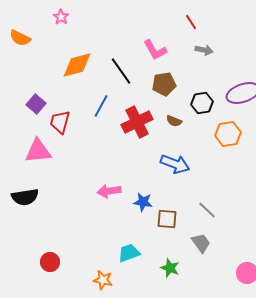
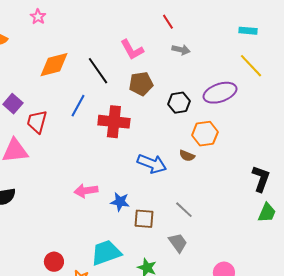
brown semicircle: (174, 121) -> (187, 156), moved
red cross: (137, 122) -> (114, 122), turned 32
cyan trapezoid: (129, 253) -> (106, 253), size x1.4
red circle: (50, 262) -> (54, 262), moved

